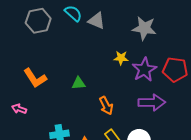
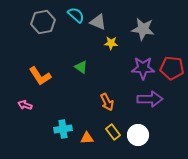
yellow star: (121, 58) -> (111, 43), moved
purple star: (144, 70) -> (143, 68), turned 30
green triangle: (79, 83) -> (81, 67), moved, turned 40

